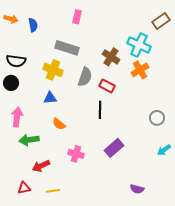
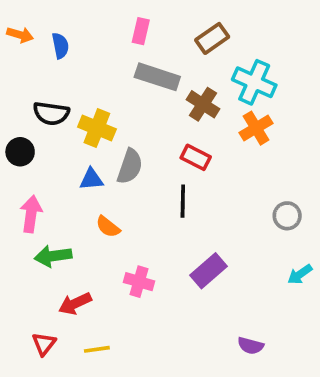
brown rectangle: (161, 21) -> (212, 38), moved
gray rectangle: (67, 48) -> (157, 77), moved
black semicircle: (16, 61) -> (51, 113), moved
gray semicircle: (85, 77) -> (130, 166), moved
red triangle: (24, 188) -> (44, 344), turned -40

